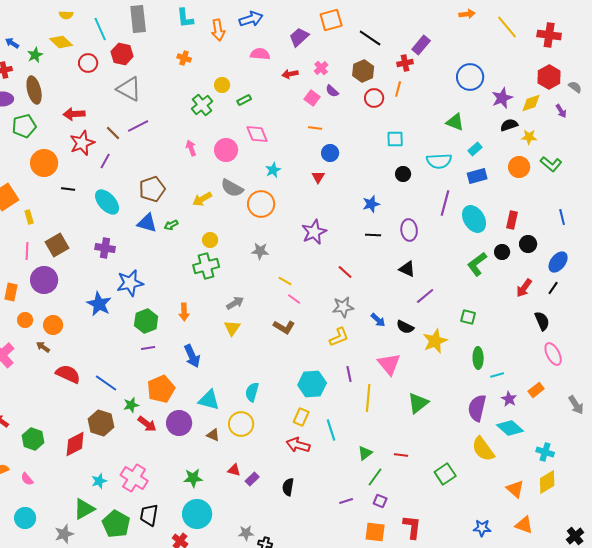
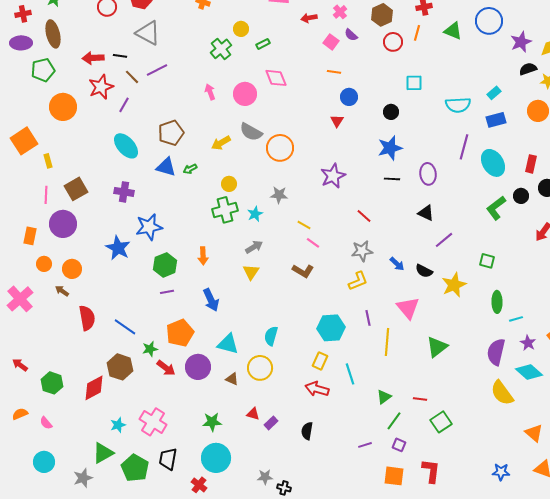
green triangle: (455, 122) -> (453, 31), moved
cyan star: (273, 170) -> (255, 214), moved
black circle: (403, 174) -> (391, 112), moved
black line: (68, 189) -> (120, 56), moved
blue star: (371, 204) -> (390, 148), size x1.4
red semicircle: (68, 374) -> (87, 318), turned 55
green square: (445, 474) -> (441, 422), moved

